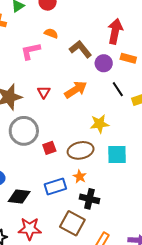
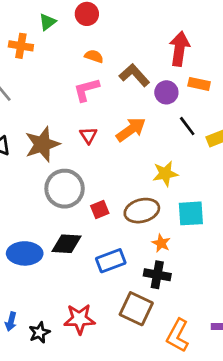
pink L-shape: (30, 51) -> (86, 90), moved
orange star: (80, 177) -> (161, 243), moved
black diamond: (19, 196) -> (67, 244), moved

